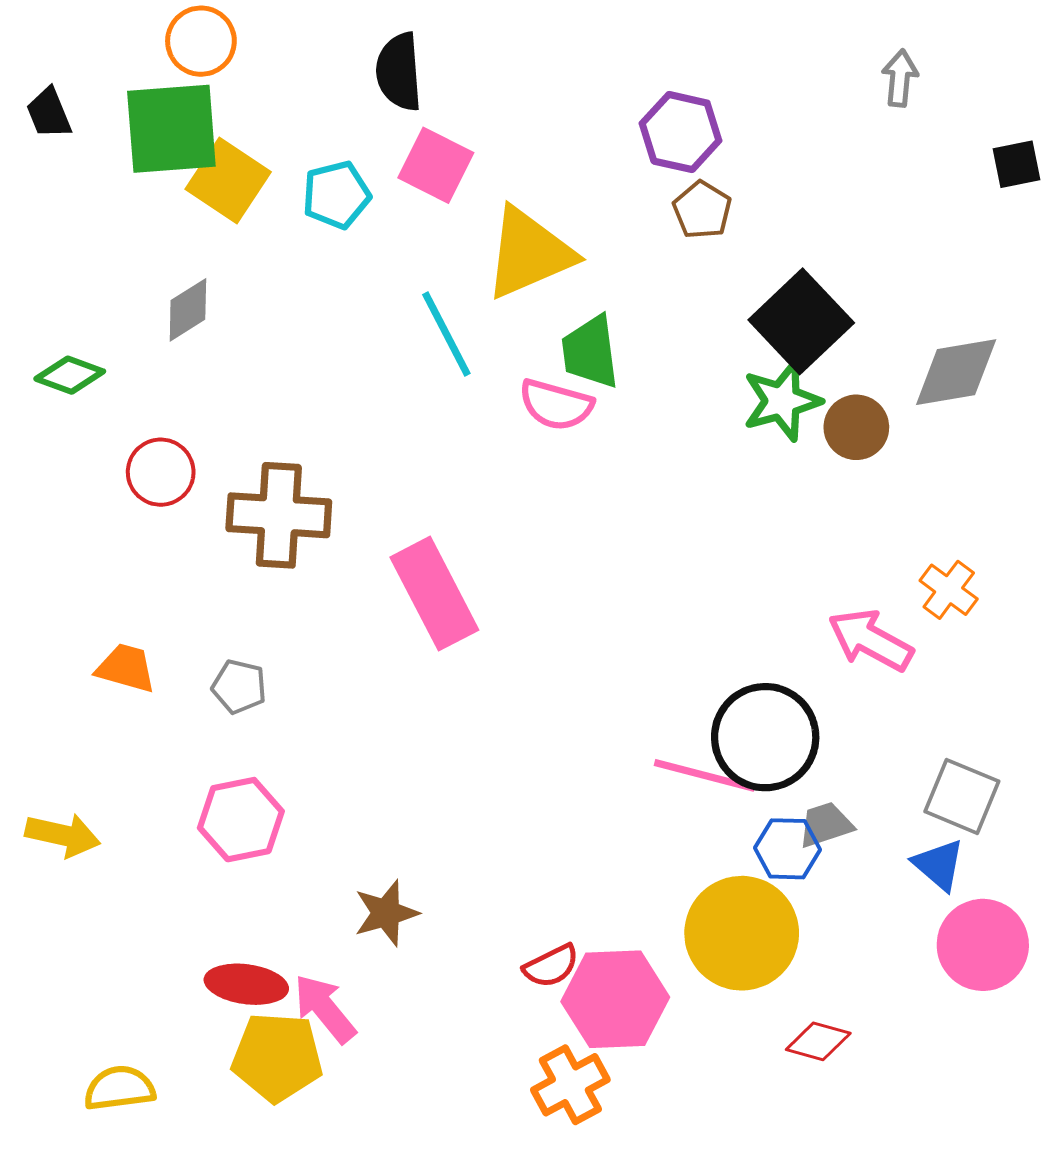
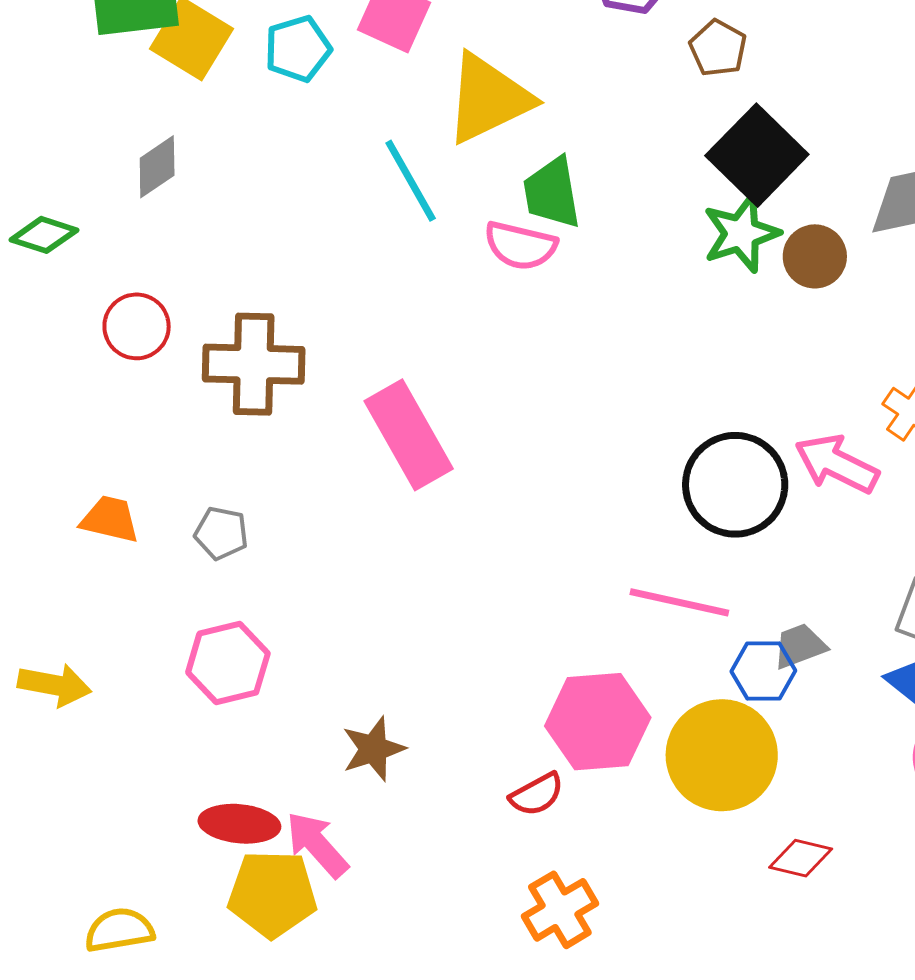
brown pentagon: (702, 210) -> (718, 48), moved
black circle: (765, 737) -> (735, 485), moved
pink hexagon: (615, 999) -> (598, 722), moved

